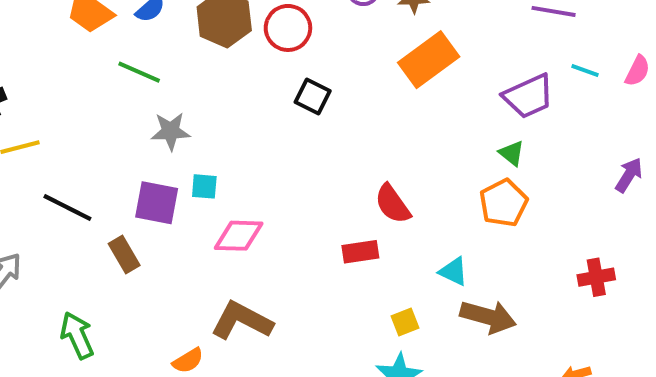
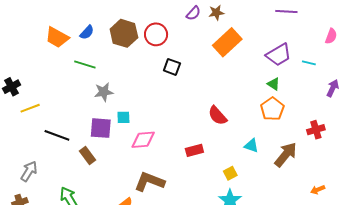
cyan line: (585, 71) -> (309, 63), moved
red rectangle: (360, 252) -> (194, 150), moved
red cross: (596, 277) -> (316, 130), moved
brown arrow: (488, 317) -> (286, 155), moved, turned -60

